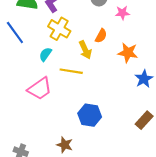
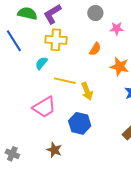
yellow cross: (59, 29) -> (56, 40), turned -30
yellow arrow: (85, 50) -> (87, 91), moved
pink trapezoid: (40, 89) -> (44, 107), moved

